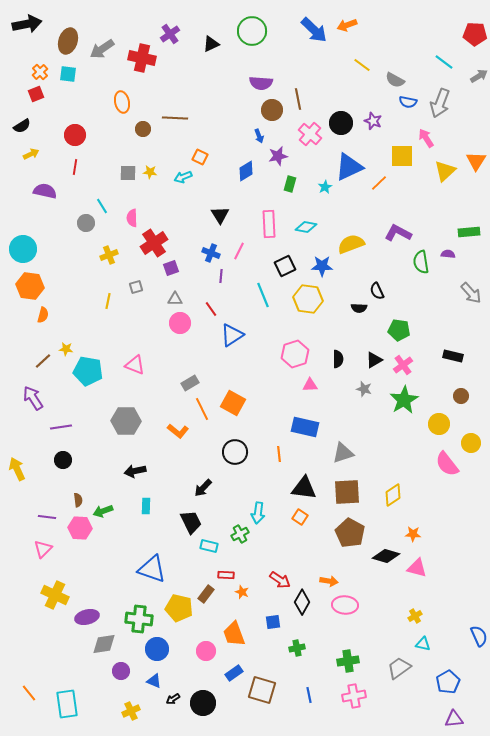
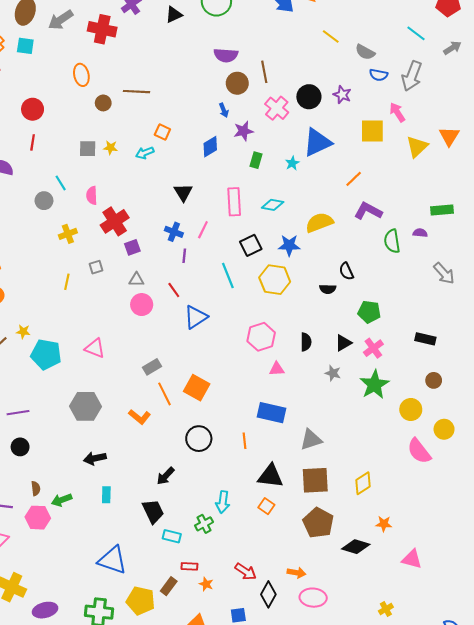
orange line: (379, 183) -> (354, 179), moved
pink triangle: (417, 568) -> (412, 559), moved

